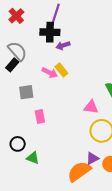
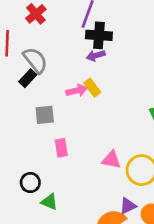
black cross: (50, 32) -> (99, 35), moved
pink arrow: (50, 73) -> (77, 91), turned -42
pink triangle: (91, 107) -> (111, 160), moved

